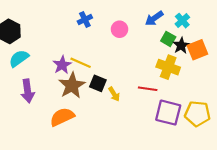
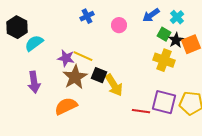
cyan semicircle: (19, 58) -> (34, 43), moved
purple star: (62, 65) -> (66, 58), turned -30
red line: (148, 89) -> (141, 111), moved
yellow arrow: (114, 94) -> (114, 85), size x1.6

